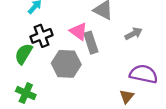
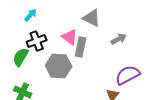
gray rectangle: (91, 43) -> (81, 47), turned 30
purple semicircle: (144, 74) -> (128, 75), turned -40

